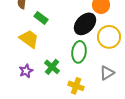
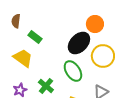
green ellipse: (79, 52) -> (73, 71), turned -40

